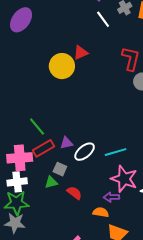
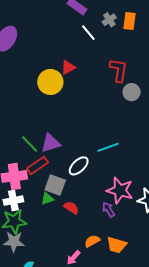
purple triangle: (66, 143) -> (51, 143), moved, size x1.5
cyan line: (116, 152) -> (108, 147), moved
gray square: (60, 169) -> (55, 185), size x1.5
purple arrow: (111, 197) -> (108, 209), turned 63
orange semicircle: (101, 212) -> (92, 241), moved, turned -35

